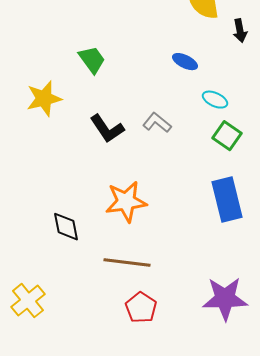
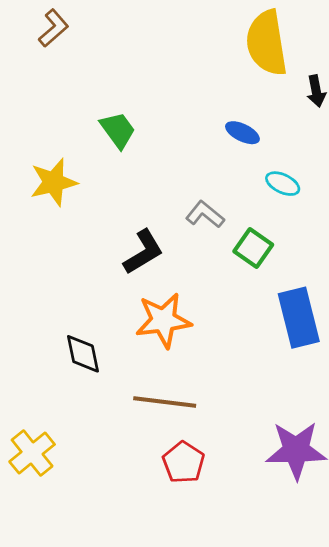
black L-shape: (107, 129) -> (143, 252), moved, turned -87
green square: (227, 136) -> (253, 248), moved

